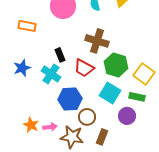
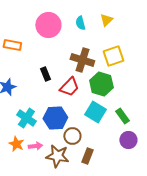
red trapezoid: (84, 68) -> (69, 87), turned -75
cyan cross: (51, 74) -> (26, 118), moved
yellow square: (144, 74) -> (113, 56), moved, turned 35
green rectangle: (137, 97) -> (122, 116), turned 42
purple circle: (127, 116) -> (128, 140), moved

